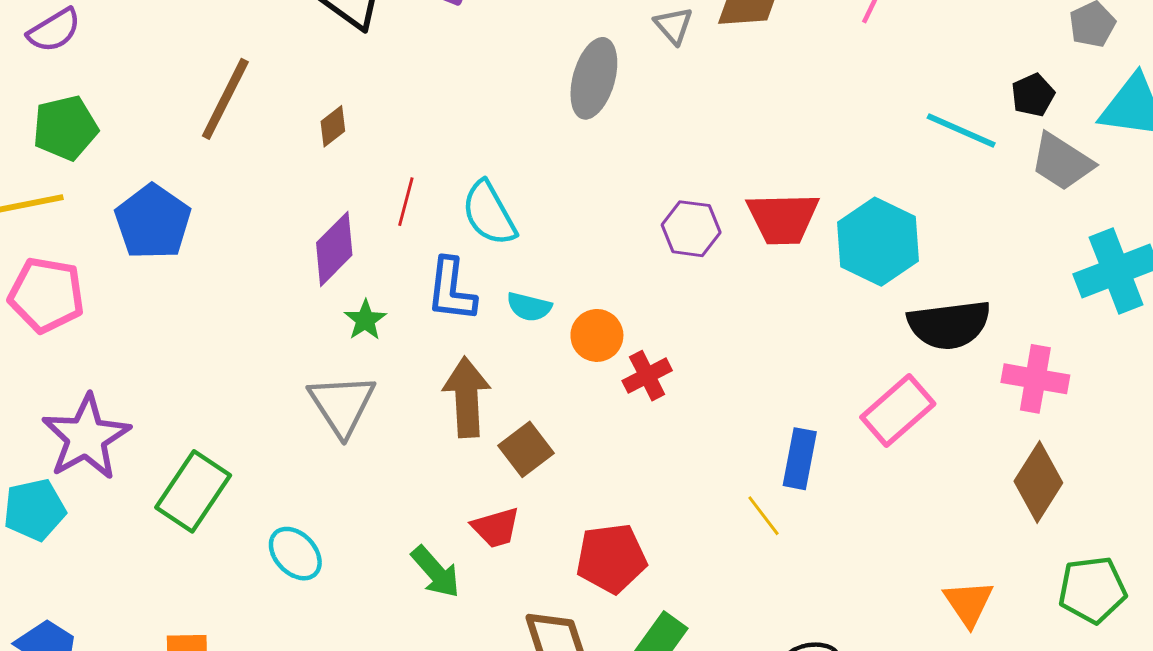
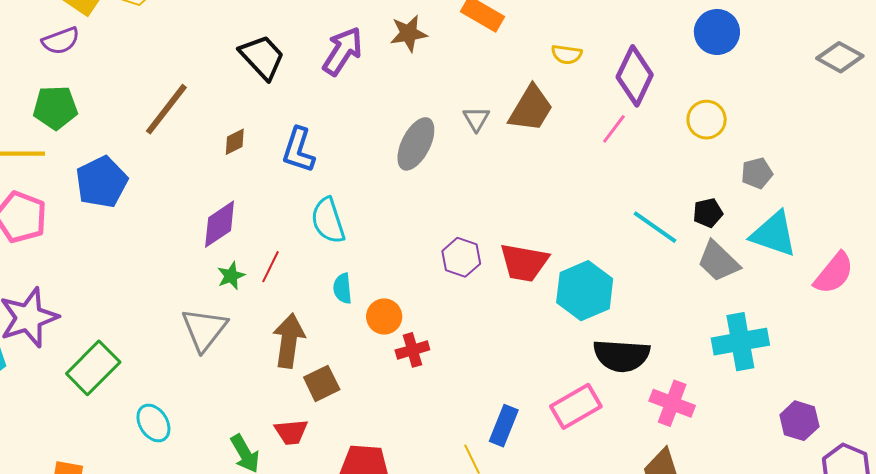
red line: (406, 202) -> (271, 267), moved
blue L-shape: (451, 290) -> (298, 150), moved
cyan semicircle: (529, 307) -> (343, 288), turned 60

